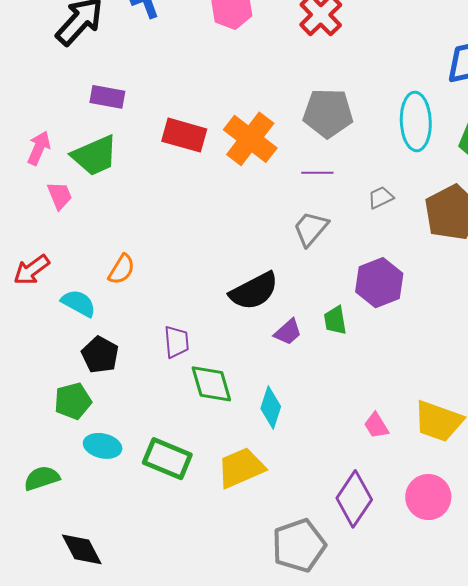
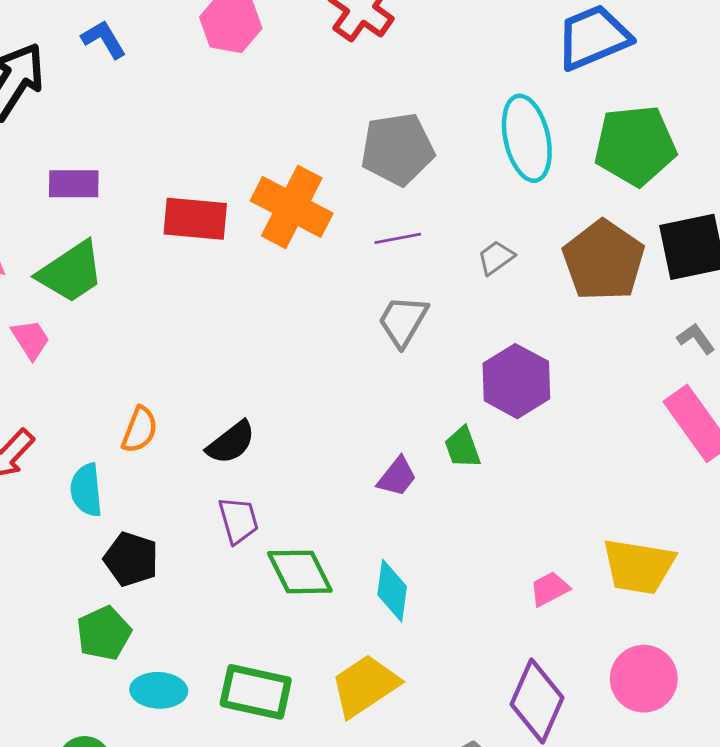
black semicircle: (254, 291) -> (231, 443), moved, size x0.7
cyan semicircle: (79, 303) -> (86, 490), turned -114
pink trapezoid: (376, 426) -> (550, 589), turned 104

